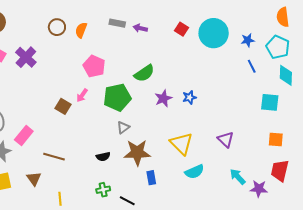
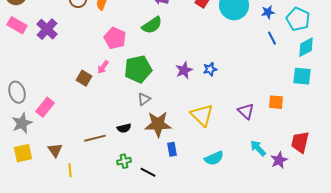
green semicircle: (144, 73) -> (152, 25), moved
cyan diamond: (286, 75) -> (306, 47), turned 60
cyan square: (270, 102) -> (302, 76), moved
orange square: (276, 140) -> (276, 102), moved
brown line: (54, 157) -> (95, 138), moved, turned -30
cyan semicircle: (194, 172) -> (214, 158), moved
purple star: (259, 189) -> (279, 160), turned -30
yellow line: (60, 199) -> (70, 170), moved

